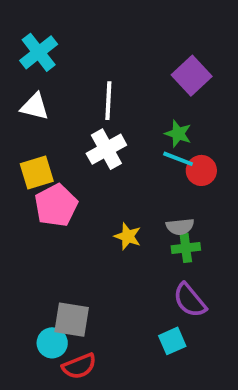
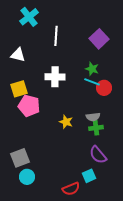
cyan cross: (39, 52) -> (29, 17), moved
white line: (108, 101) -> (56, 36), moved
white cross: (106, 149) -> (55, 77), turned 30
pink pentagon: (56, 205) -> (29, 106), turned -30
gray square: (72, 320) -> (20, 158), moved, turned -30
red semicircle: (79, 366) -> (71, 189), moved

